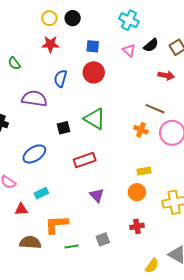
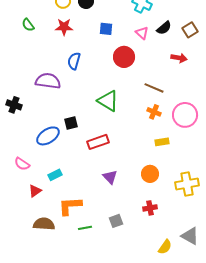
green semicircle: (14, 63) -> (28, 25), moved
red circle: (94, 72) -> (124, 57), moved
brown line: (155, 109) -> (154, 88), moved
black square: (64, 128) -> (71, 123), moved
yellow rectangle: (144, 171) -> (162, 142), moved
red triangle: (21, 209) -> (35, 191), turned -32

